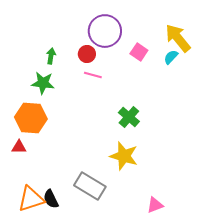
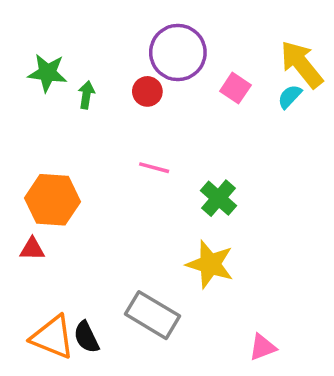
pink line: (93, 75) -> (154, 168), moved
green star: (43, 83) -> (47, 73), moved
orange triangle: (31, 199) -> (53, 337), turned 40

